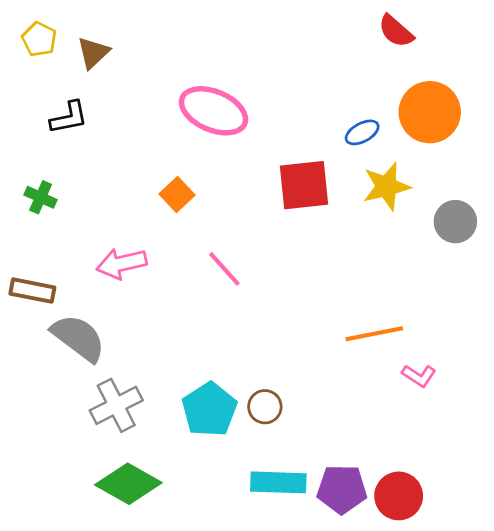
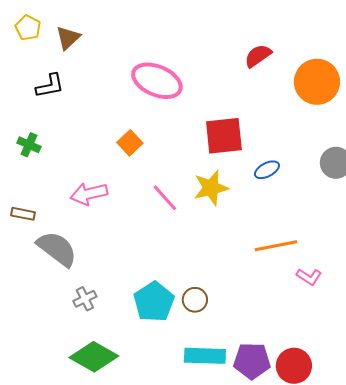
red semicircle: (396, 31) -> (258, 56), moved, turned 104
blue ellipse: (362, 132) -> (267, 170), moved
yellow star: (386, 186) -> (211, 188), moved
brown rectangle: (32, 291) -> (23, 214), size x0.7
gray cross: (116, 405) -> (85, 299), size x0.6

